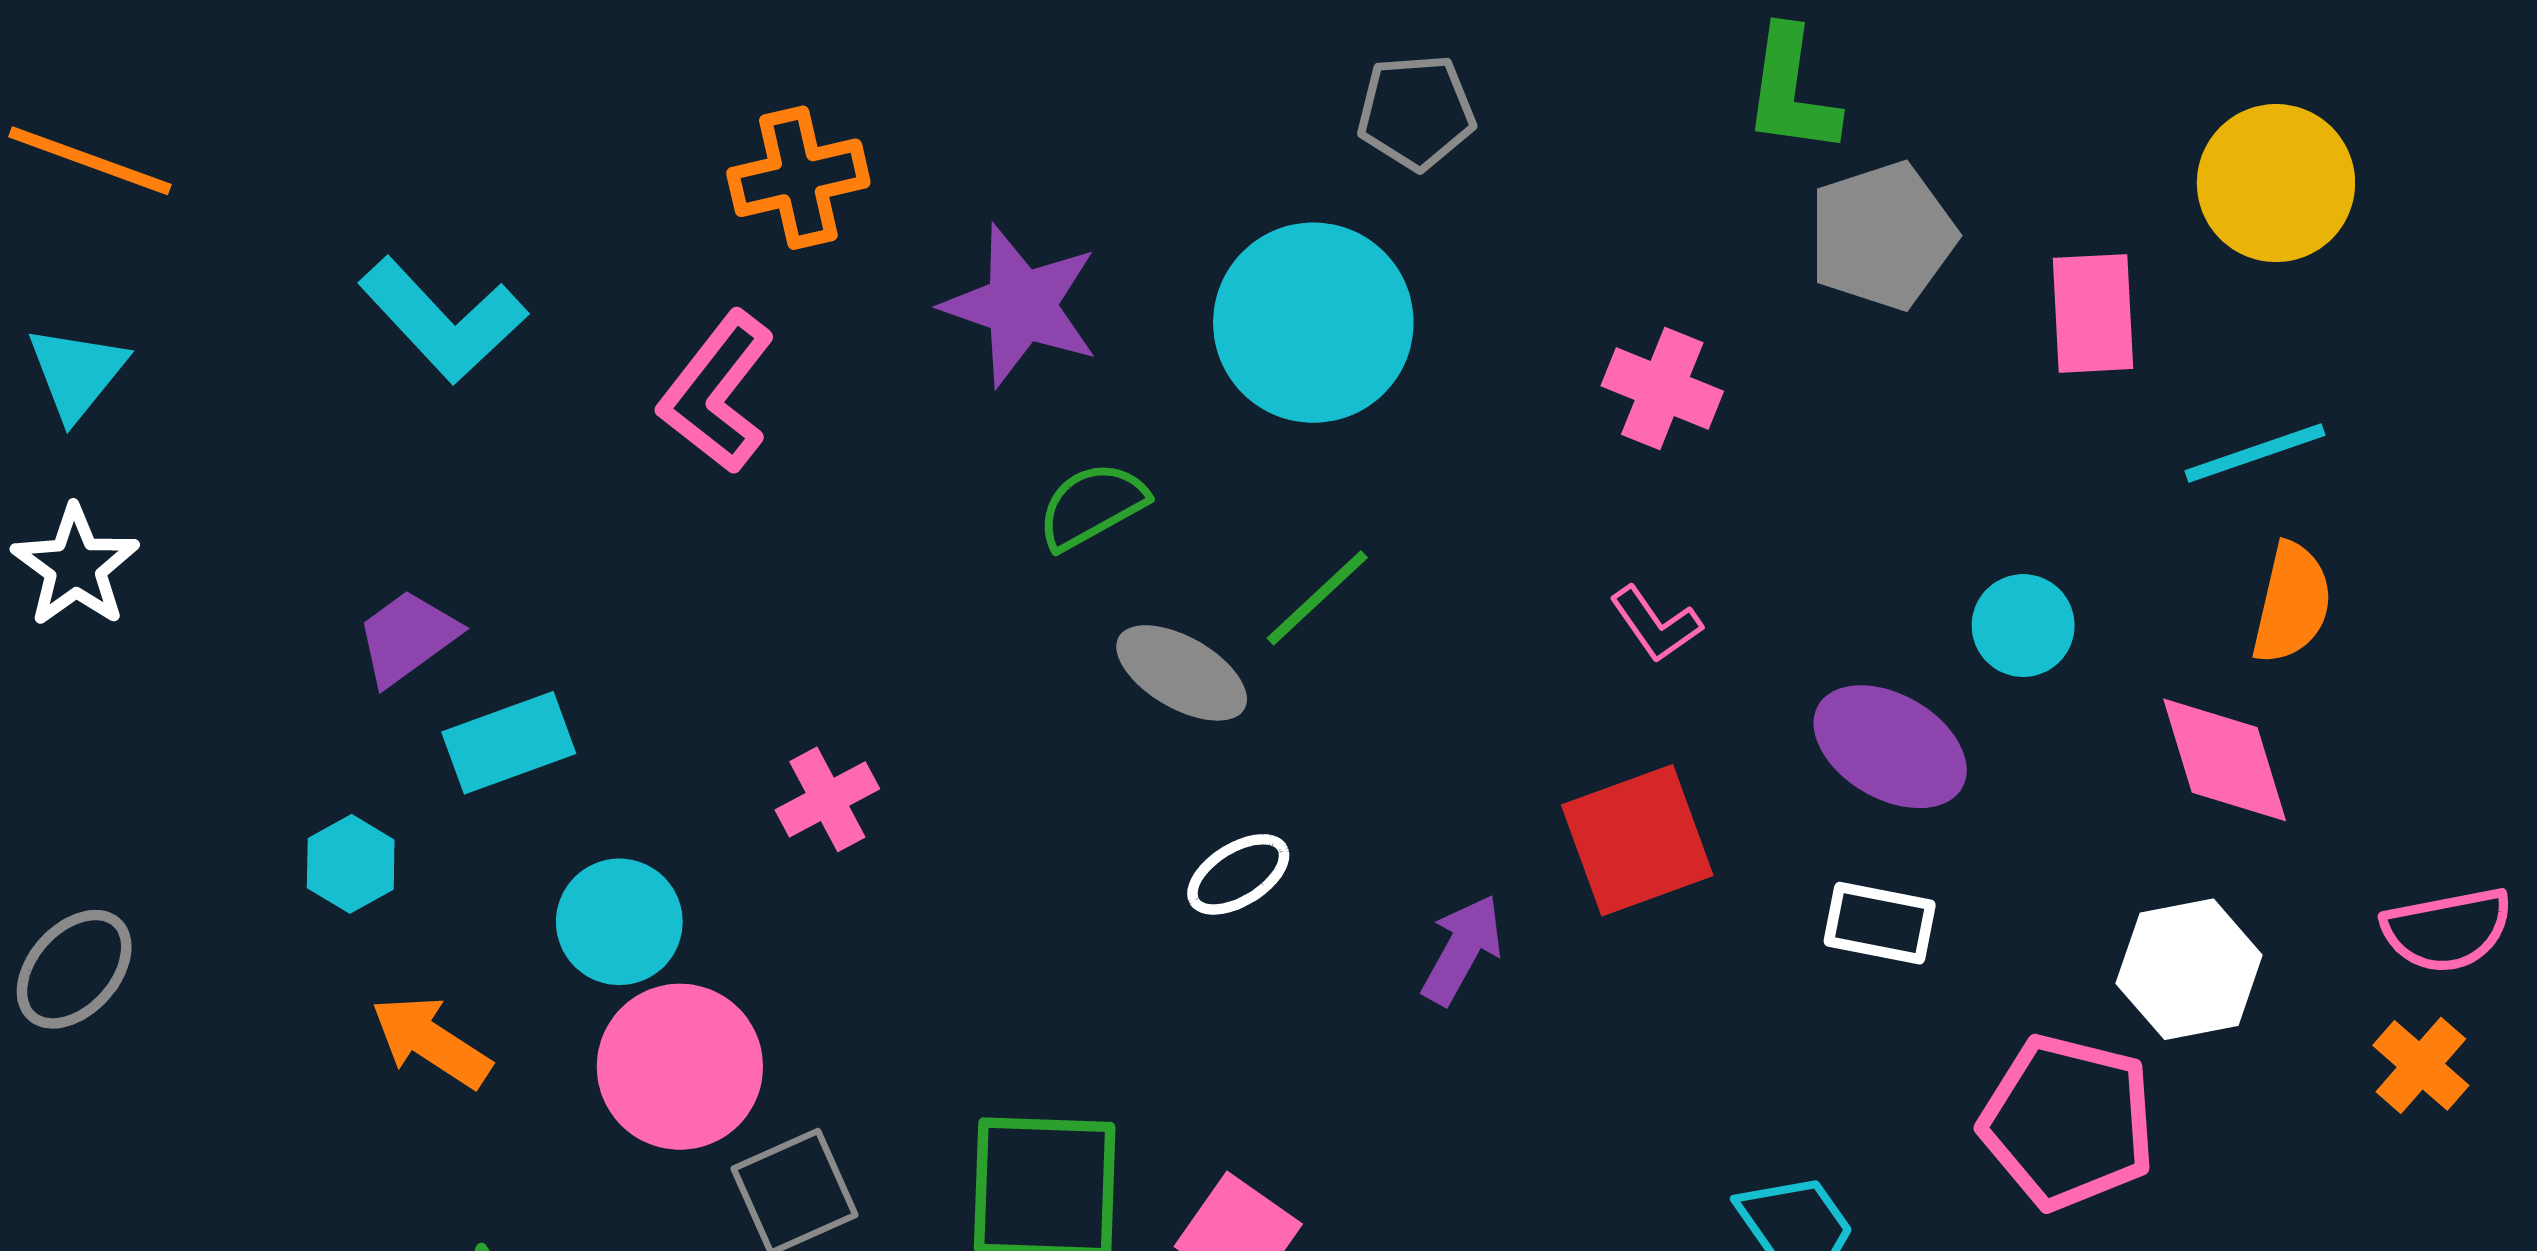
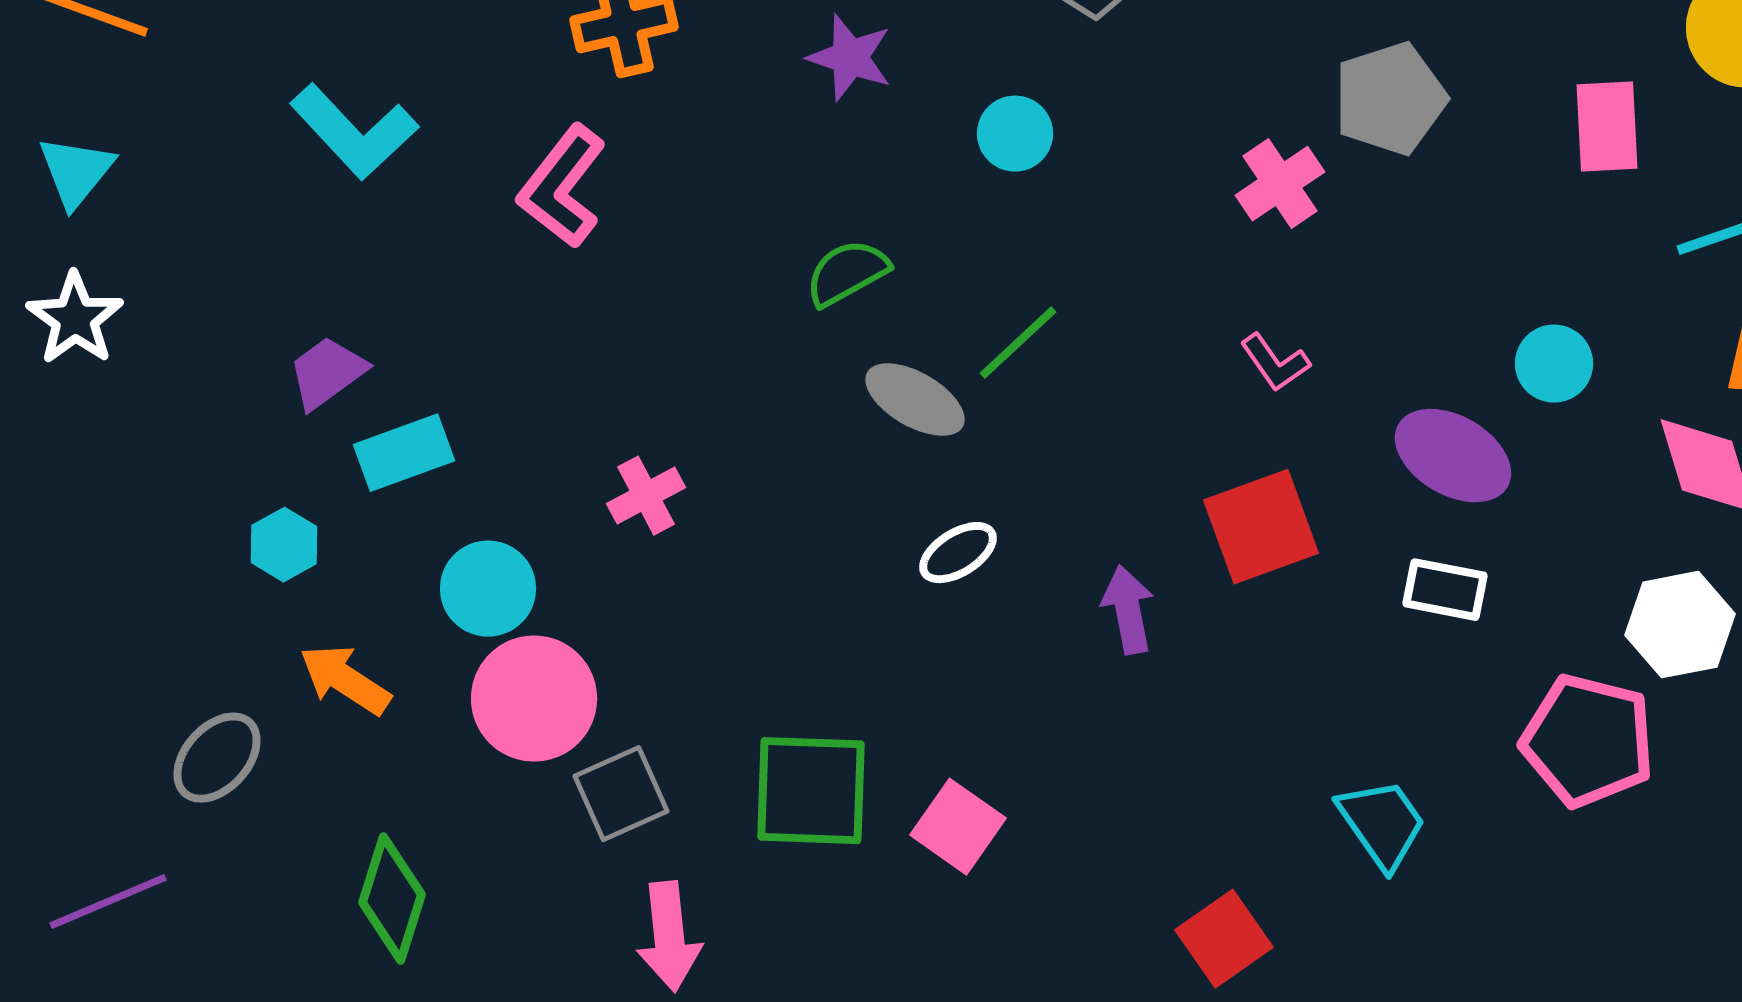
gray pentagon: (1882, 236) -> (1390, 99), moved
purple star: (1021, 306) -> (850, 58), moved, size x0.7
cyan circle: (1313, 323) -> (1015, 134), size x0.5
pink cross: (1662, 388) -> (1280, 184), turned 34
purple arrow: (1462, 949) -> (1128, 610), turned -40
gray ellipse: (74, 969) -> (217, 758), moved

